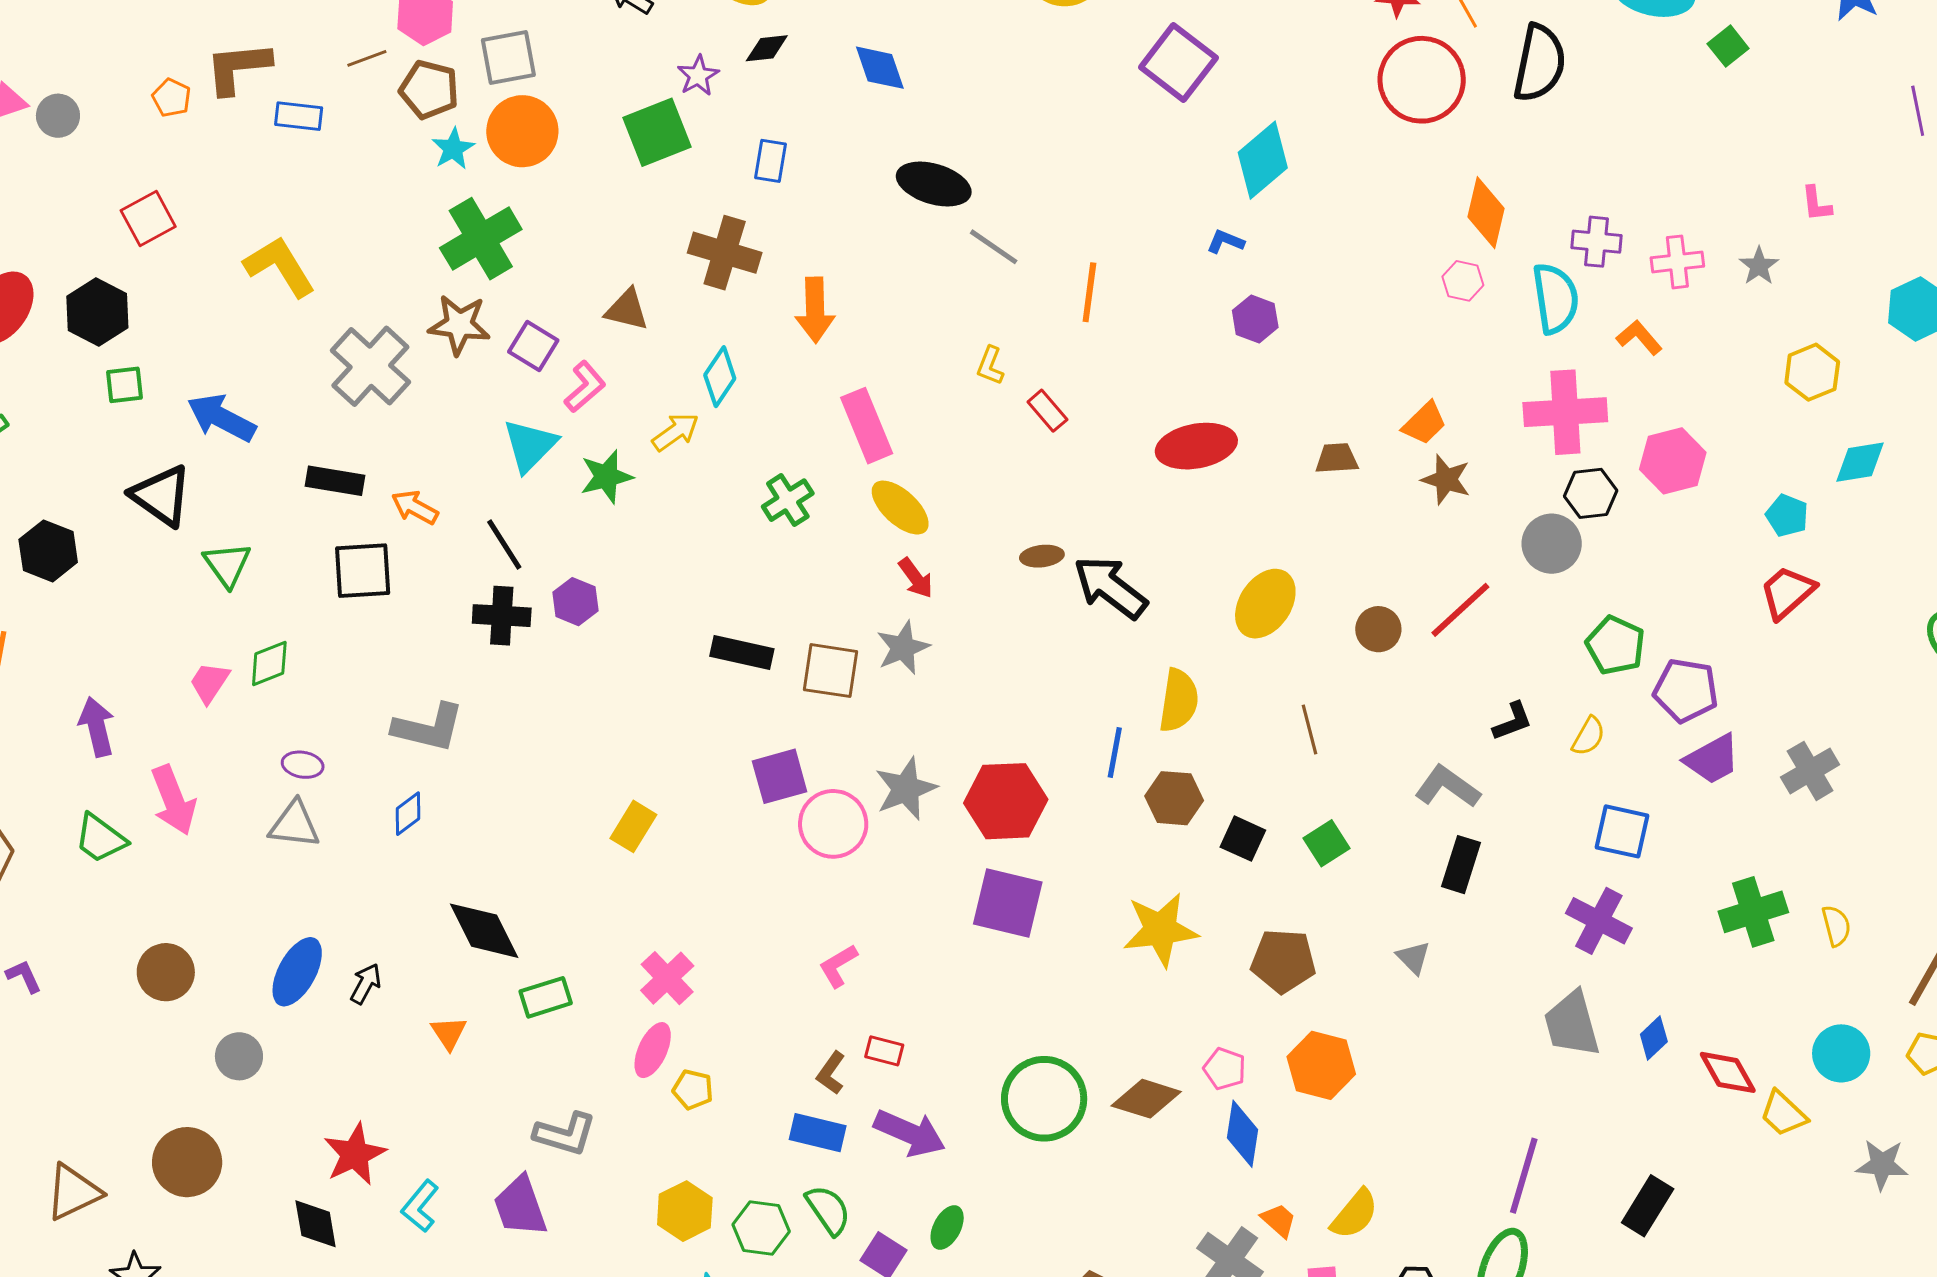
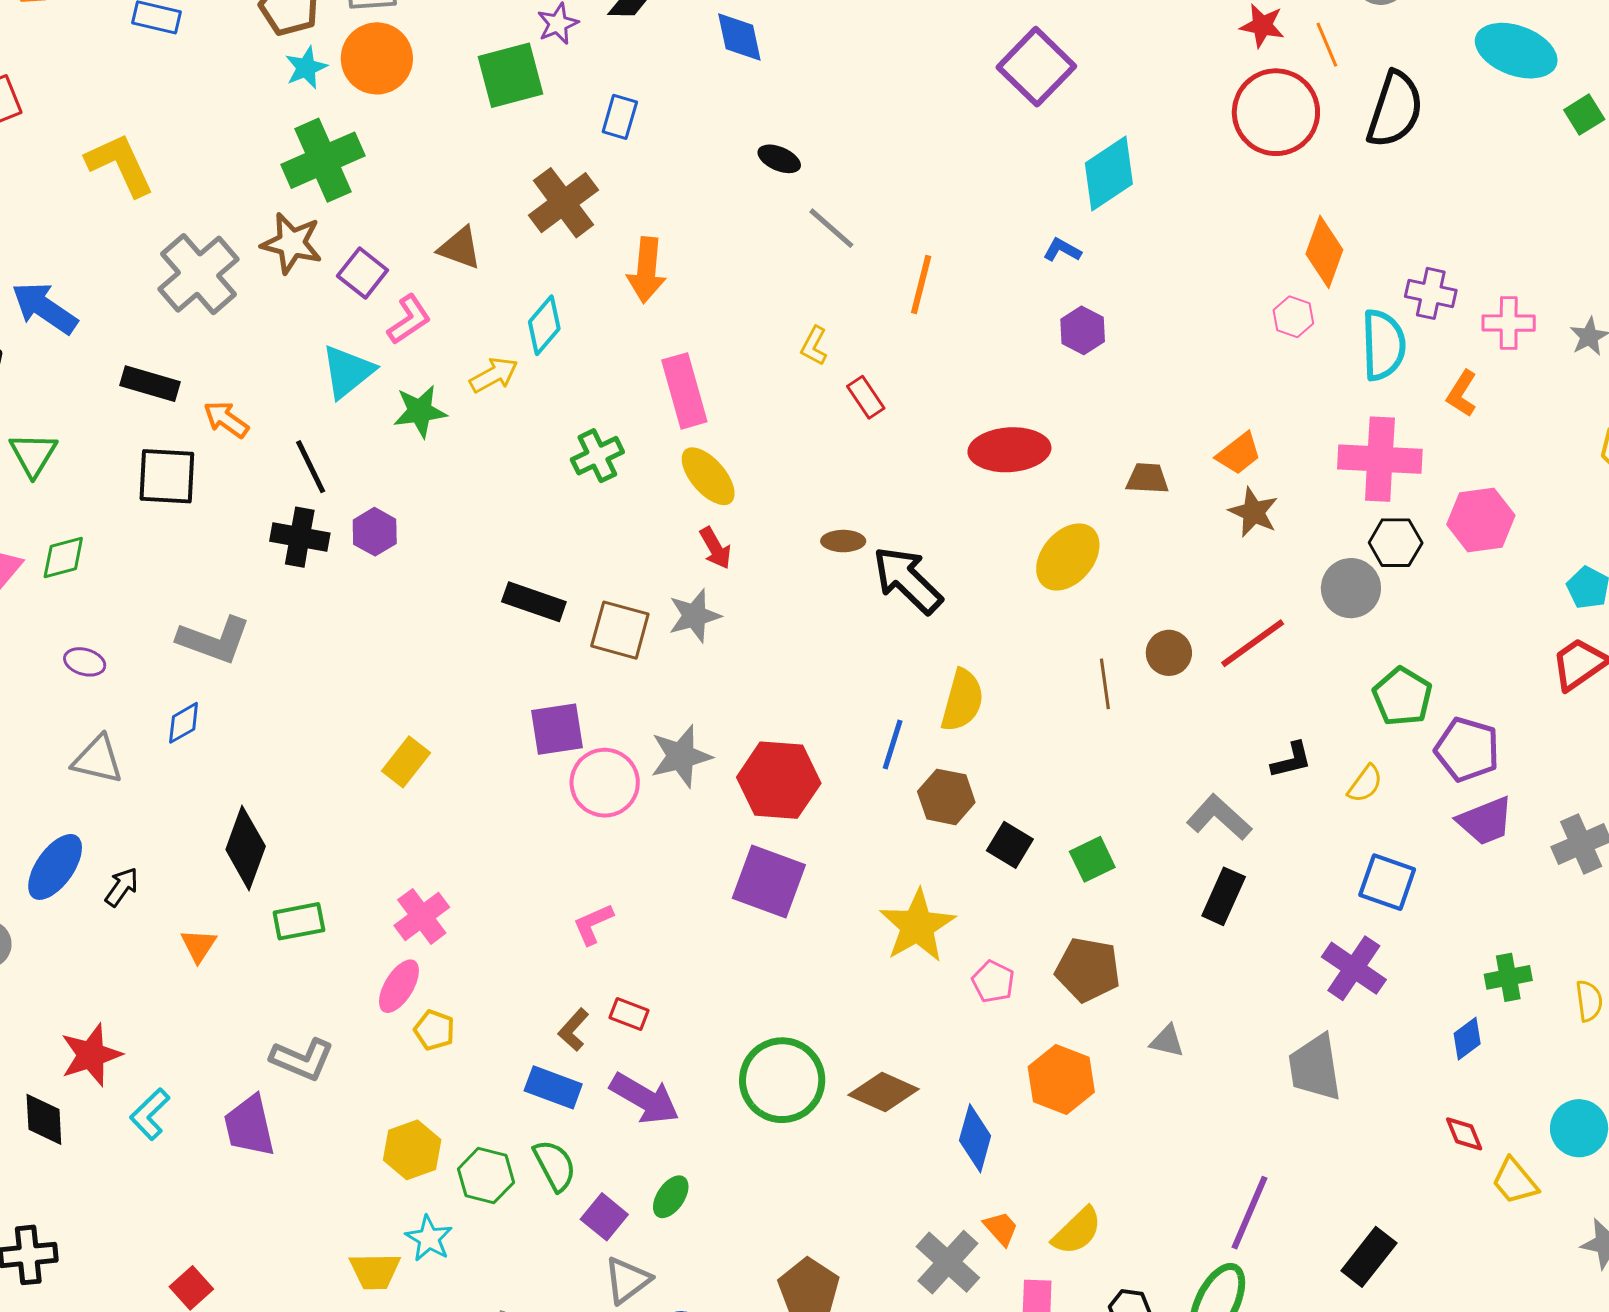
black ellipse: (934, 184) -> (779, 159), size x0.6
brown cross: (725, 253) -> (563, 203), turned 30
orange L-shape: (1639, 337) -> (1462, 394), turned -114
yellow ellipse: (1265, 604) -> (1068, 557), moved
brown line: (1309, 729) -> (1105, 684), moved
gray triangle: (294, 825) -> (98, 760), moved
green cross: (1753, 912) -> (1508, 977), size x0.7
yellow star: (1160, 930) -> (917, 926), turned -30
black diamond: (484, 931) -> (246, 848), turned 40
gray triangle: (1413, 958) -> (1167, 1041), moved, turned -39
brown pentagon: (1283, 961) -> (1088, 970), moved
blue diamond: (1654, 1038) -> (1467, 1039), moved
pink pentagon: (1225, 1069) -> (993, 982), moved
red diamond: (1728, 1072) -> (1464, 1134), size x0.7

